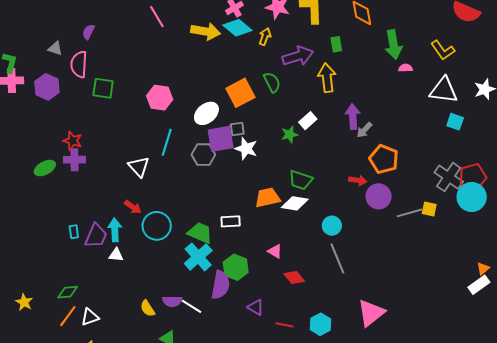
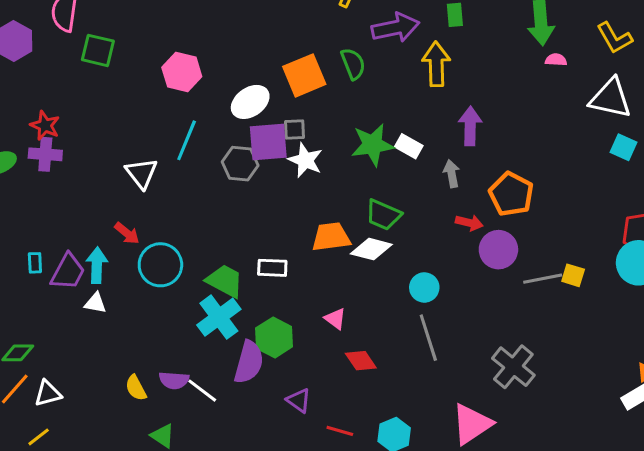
white rectangle: (308, 121) -> (409, 146), moved, turned 66
gray arrow: (364, 130) -> (452, 174), moved, turned 120
green star: (290, 135) -> (373, 145), size x1.6
gray cross: (449, 177) -> (513, 367), moved

